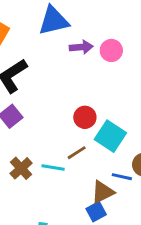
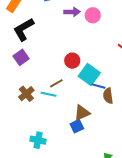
brown line: (77, 153) -> (56, 83), moved
blue line: (122, 177) -> (98, 86), moved

